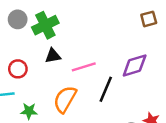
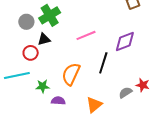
gray circle: (18, 19) -> (26, 22), moved
black triangle: (53, 56) -> (44, 39), moved
pink line: (84, 67) -> (86, 35), moved

